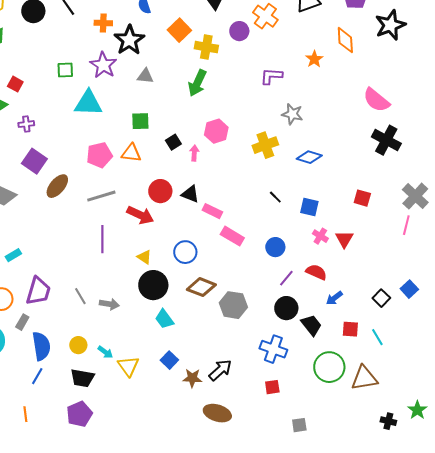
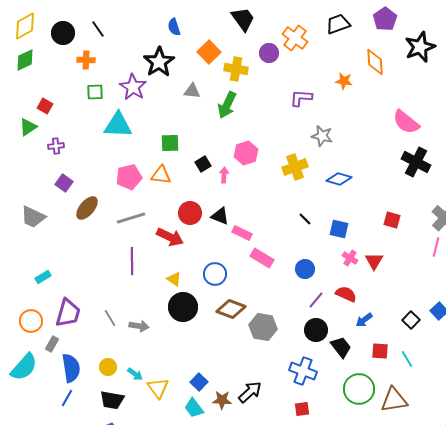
orange cross: (103, 23) -> (86, 60), moved
orange star: (314, 59) -> (344, 81), turned -30
gray triangle: (145, 76) -> (192, 91), moved
purple square: (34, 161) -> (64, 183), size x0.7
cyan trapezoid: (164, 319) -> (194, 408), moved

